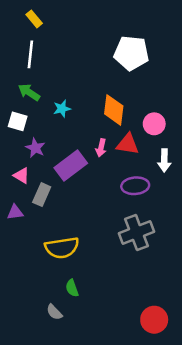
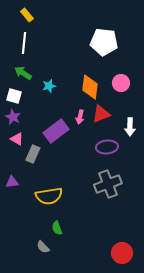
pink circle: (154, 124) -> (121, 83), moved
red triangle: (128, 144) -> (101, 114), turned -30
purple star: (35, 148) -> (13, 117), moved
purple triangle: (15, 212) -> (12, 182), moved

